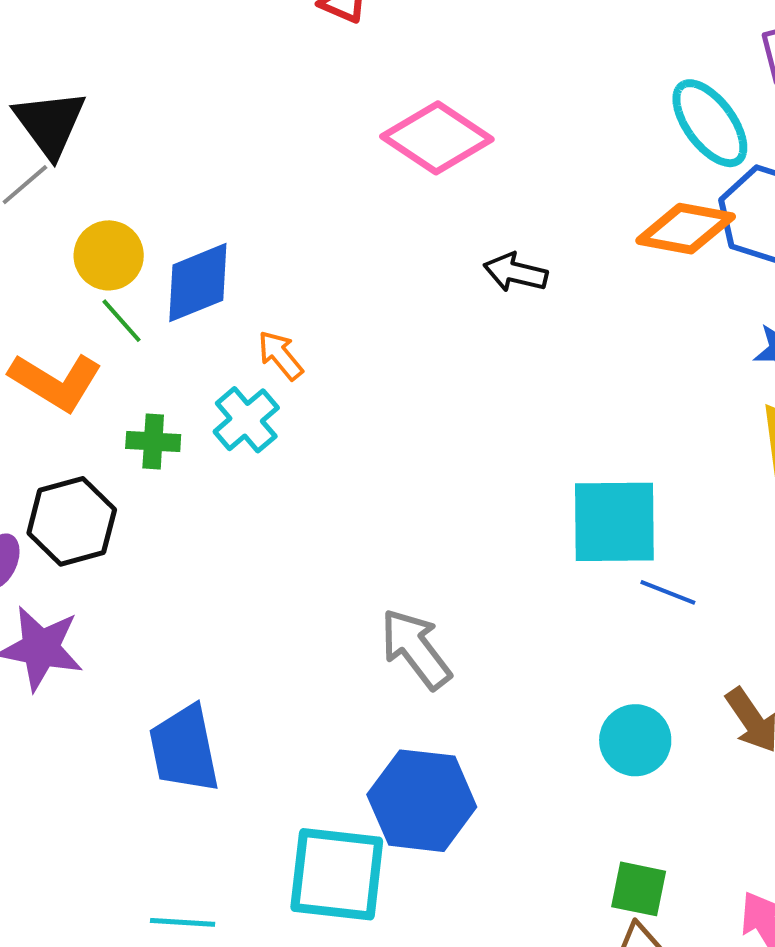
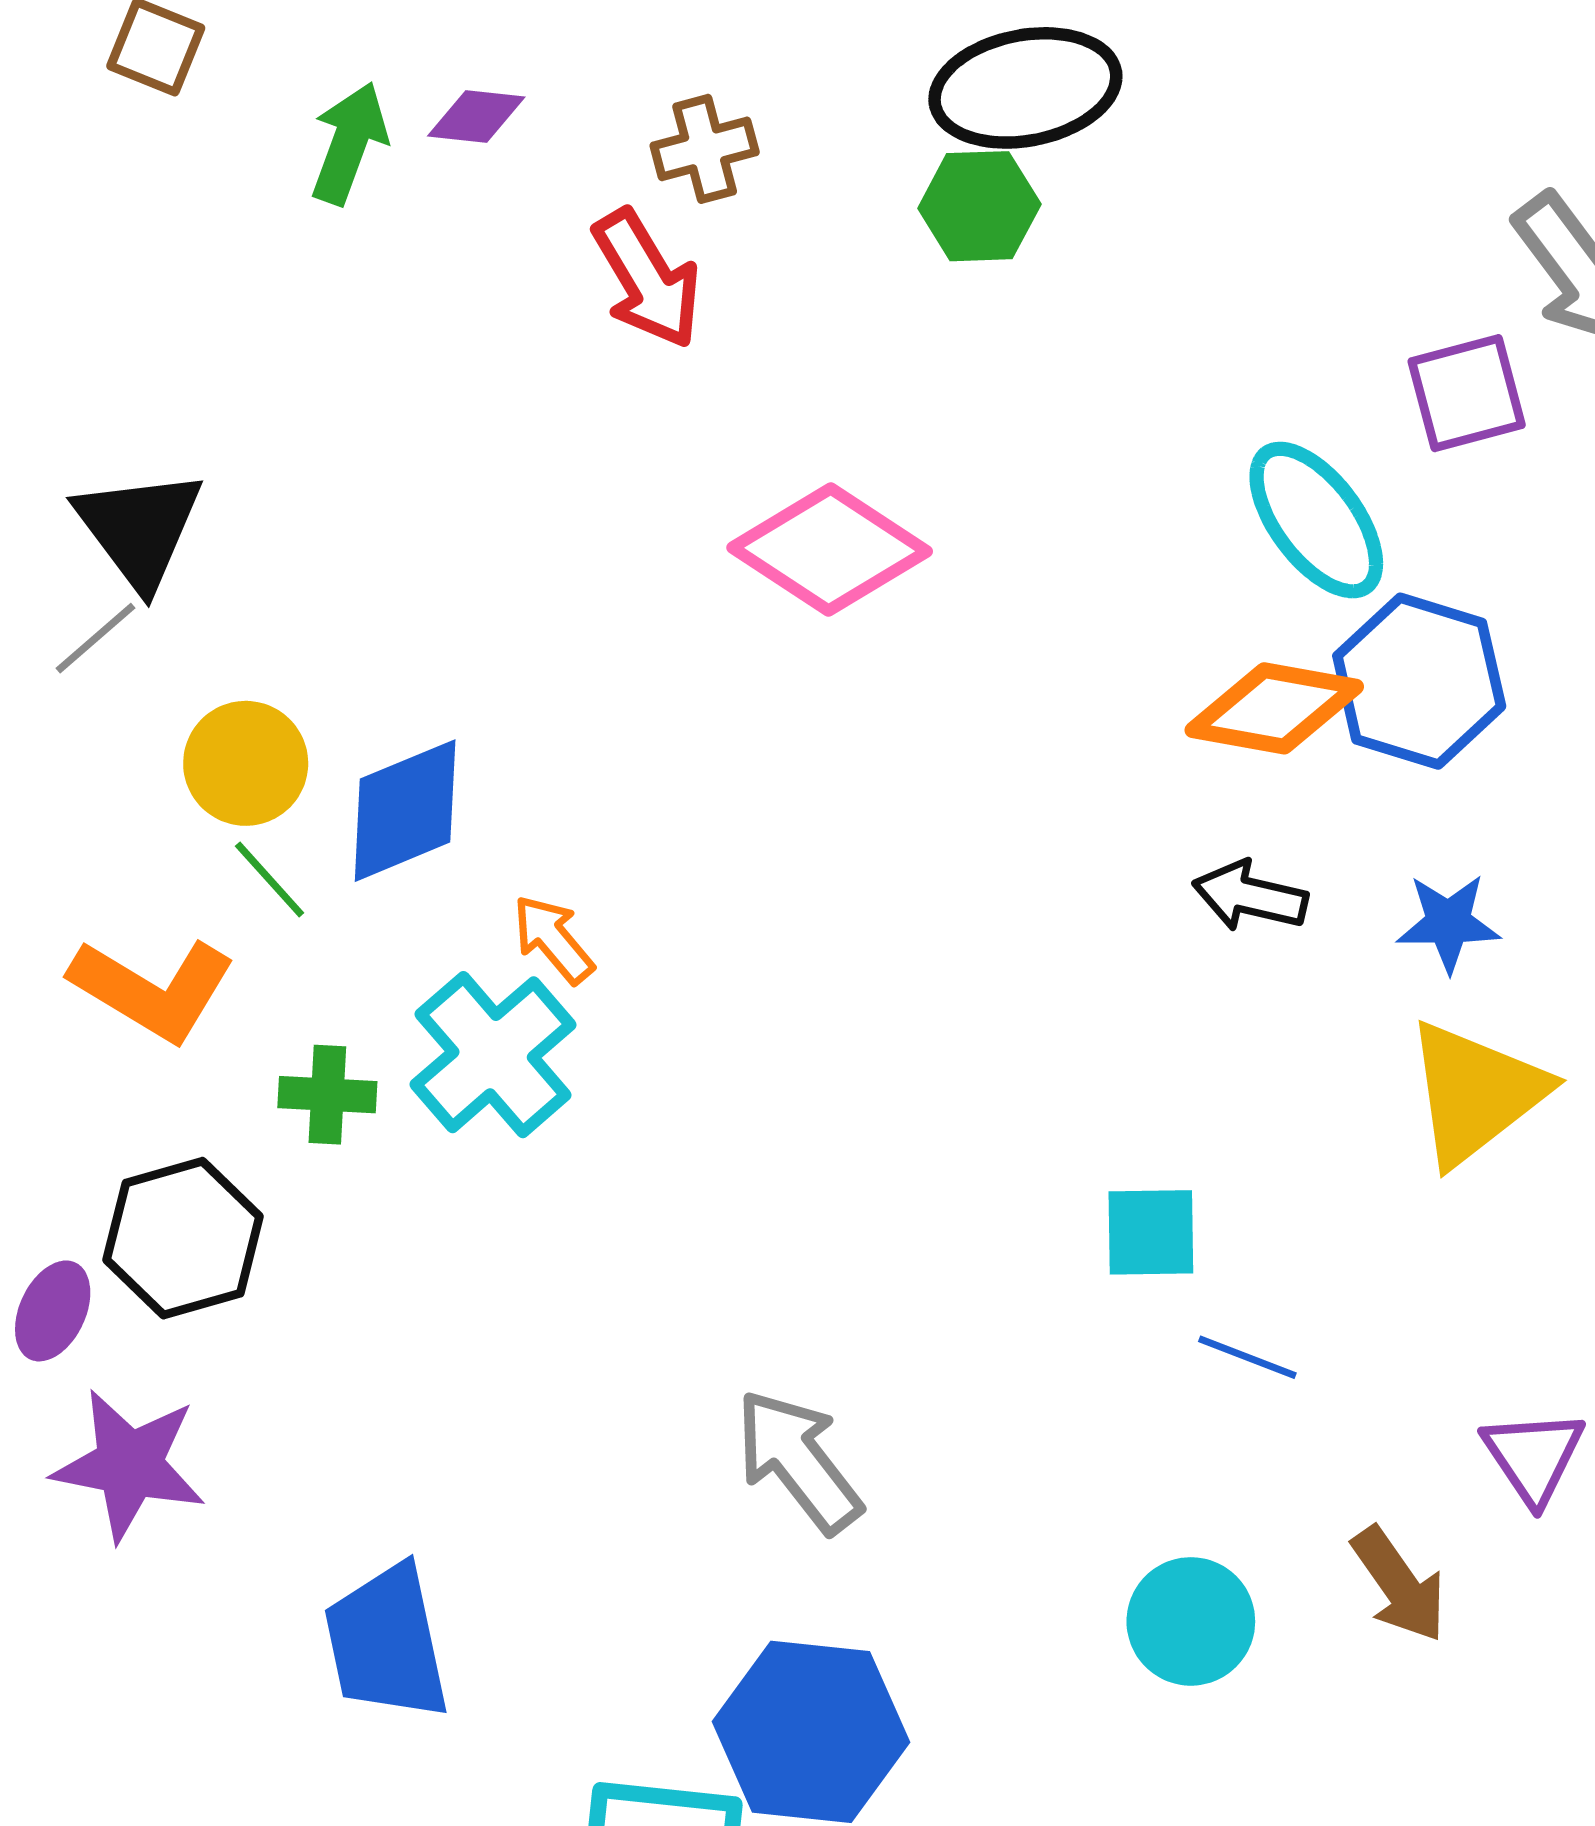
black arrow: (516, 272) -> (1250, 896), moved
cyan cross: (246, 420) -> (493, 1055), size x1.4
cyan square: (614, 522) -> (1151, 1232), size x0.6

